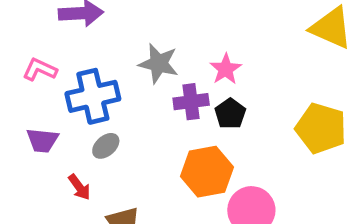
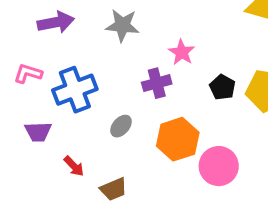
gray star: (159, 64) -> (122, 25), moved
black pentagon: (230, 114) -> (222, 87), moved
gray ellipse: (106, 146) -> (121, 126), moved

